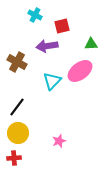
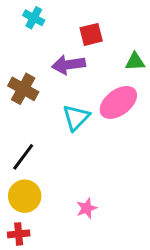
cyan cross: (35, 15) -> (34, 18), moved

